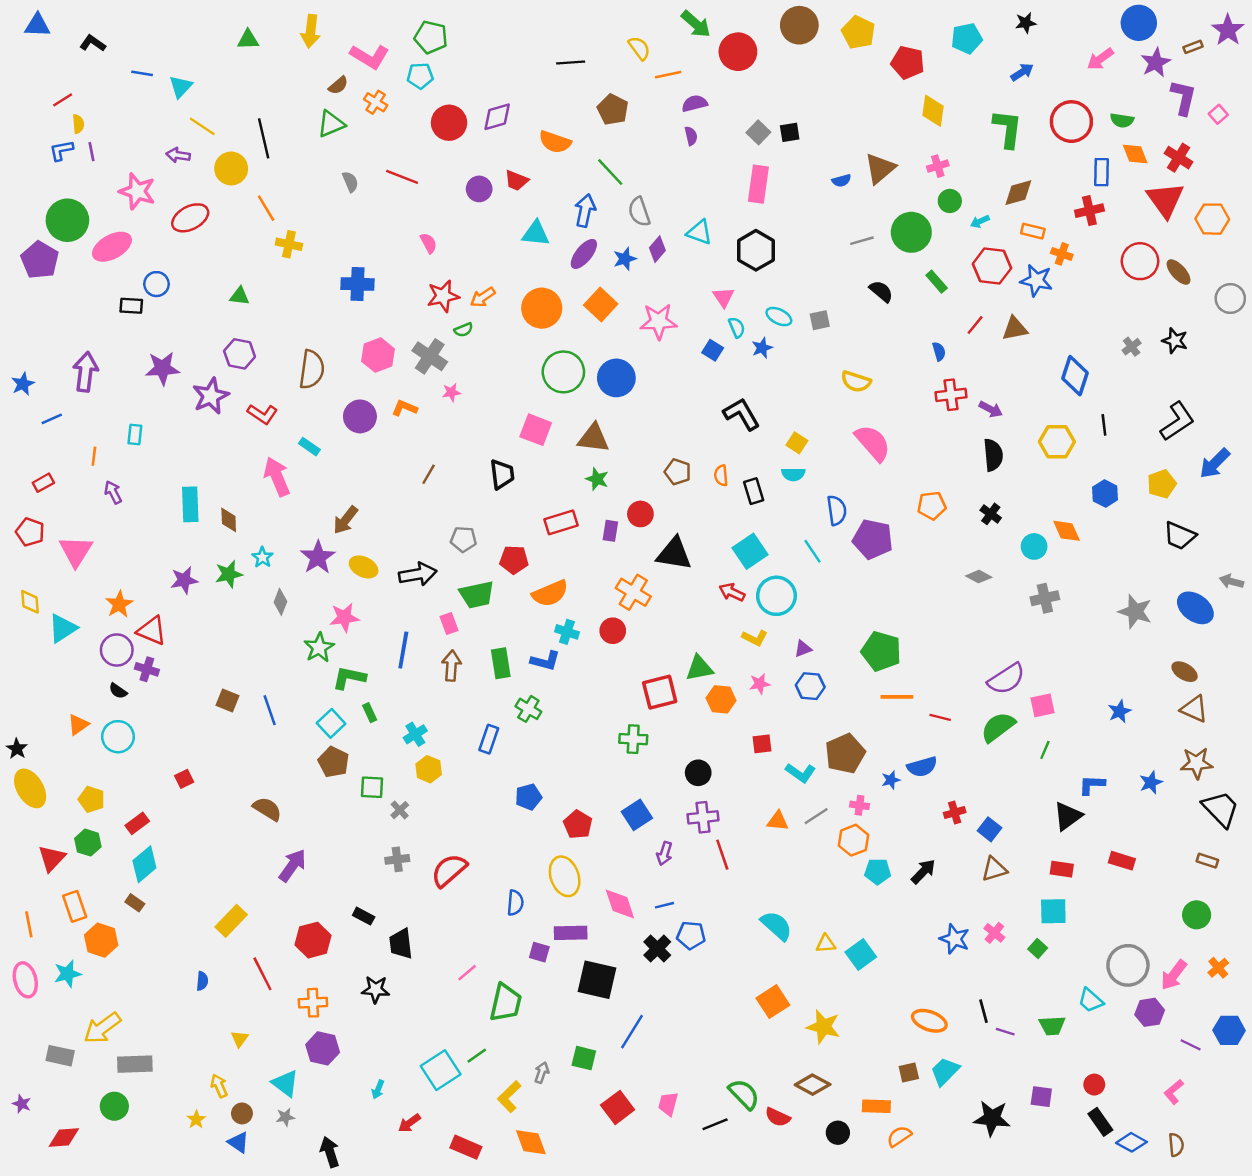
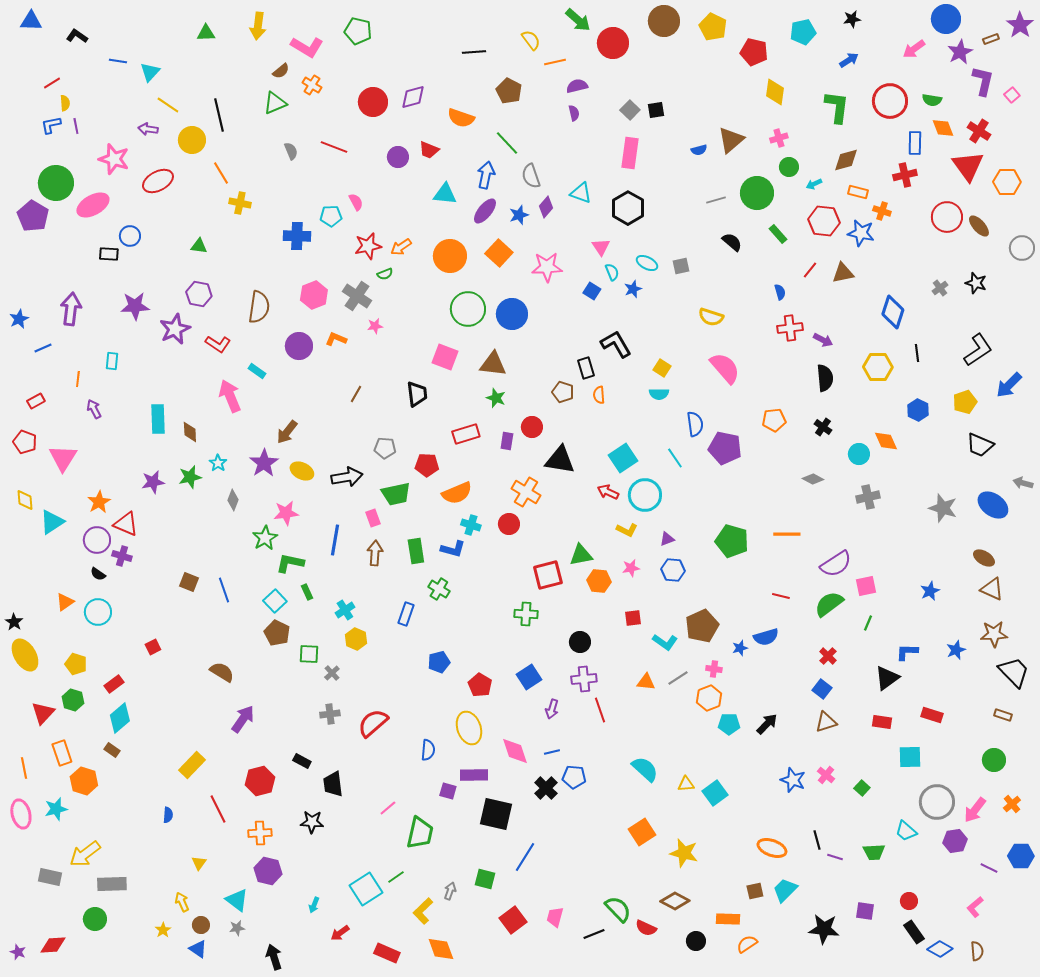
cyan pentagon: (420, 76) -> (331, 216), moved
black rectangle: (754, 491) -> (586, 368), moved
orange line: (897, 697) -> (787, 534), moved
red cross: (955, 813) -> (828, 656), moved, turned -30
cyan square: (1053, 911) -> (910, 757), moved
purple star: (22, 1104) -> (18, 952), moved

